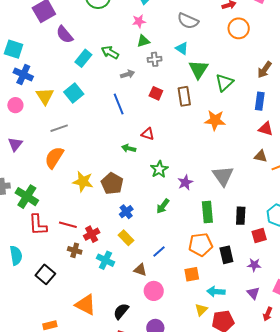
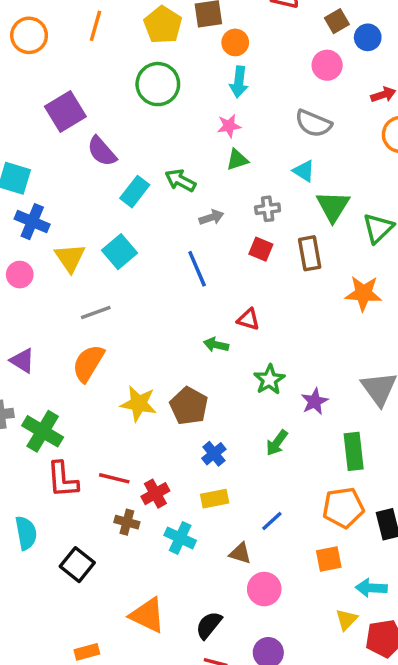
gray cross: (155, 59) -> (268, 209), moved
purple triangle: (15, 144) -> (22, 361), moved, turned -35
yellow rectangle: (126, 238) -> (215, 499), turned -56

